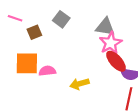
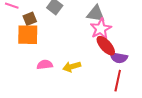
orange square: (27, 63) -> (28, 35), moved
pink semicircle: (47, 71) -> (45, 65), moved

